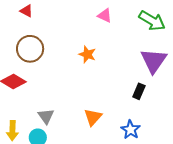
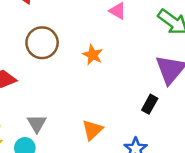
brown circle: (30, 49) -> (42, 43), moved

